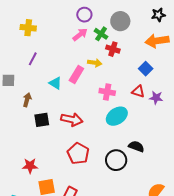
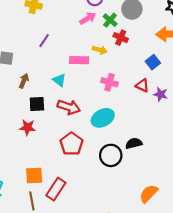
purple line: (33, 59) -> (44, 41), moved
pink rectangle: (76, 74) -> (79, 60), turned 54
cyan triangle: (55, 83) -> (59, 80), moved
cyan ellipse: (117, 116) -> (103, 118), moved
black semicircle: (136, 146) -> (134, 143), turned -42
red star: (30, 166) -> (27, 127), moved

